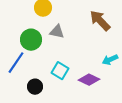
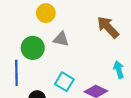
cyan arrow: (110, 60) -> (119, 70), turned 98
blue line: (16, 63) -> (16, 73), turned -35

